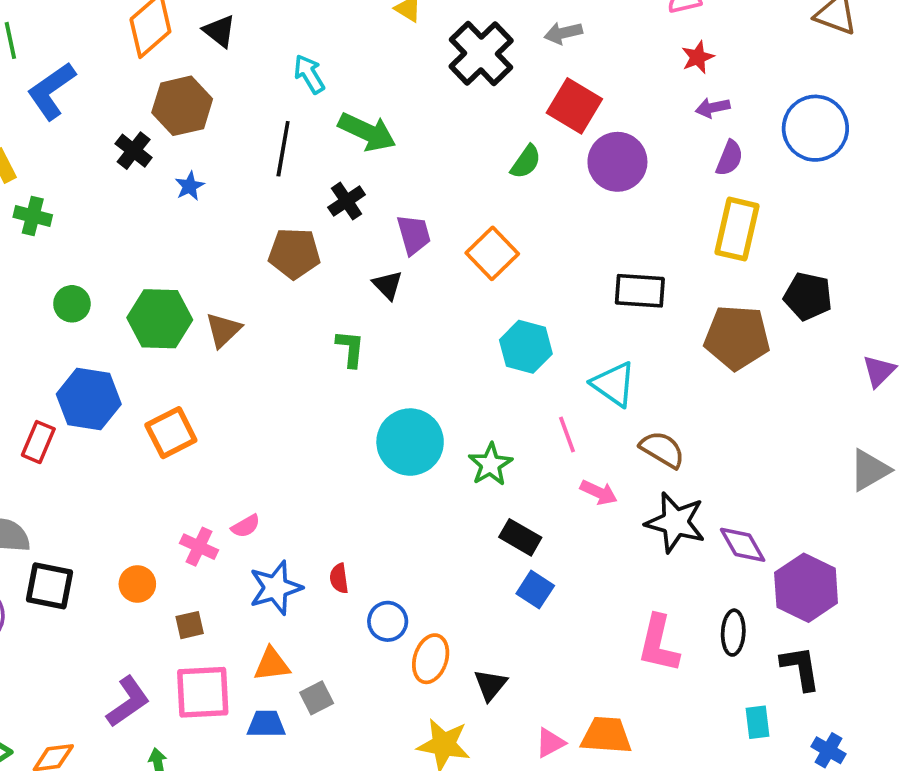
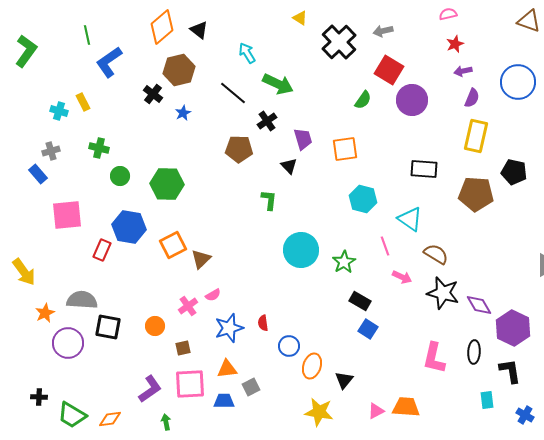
black line: (283, 149) -> (233, 93), turned -60
green cross: (33, 216) -> (99, 148), moved
orange square: (492, 253) -> (345, 149), turned 36
brown triangle: (223, 330) -> (201, 259), moved
pink cross: (199, 547) -> (188, 306), turned 30

